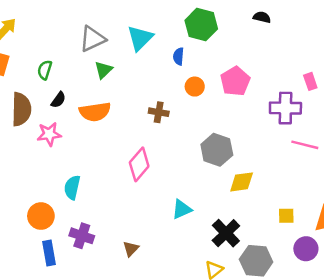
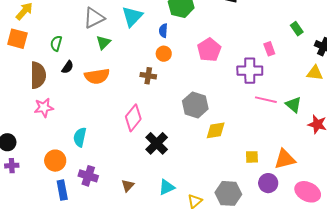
orange circle: (195, 87) -> (164, 54), moved
pink star: (49, 134) -> (44, 108), moved
cyan triangle: (182, 209) -> (167, 187), moved
black cross: (226, 233) -> (157, 143), moved

